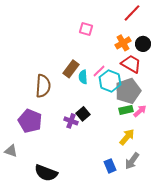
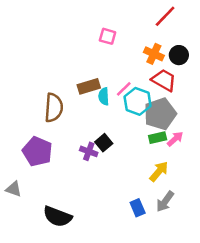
orange cross: (123, 43) -> (154, 54), turned -35
brown rectangle: (71, 69) -> (89, 86), turned 36

